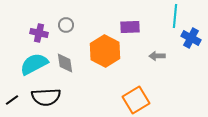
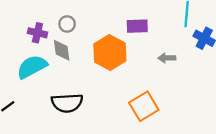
gray diamond: (65, 63) -> (62, 50), moved
black semicircle: (46, 97) -> (67, 103), moved

